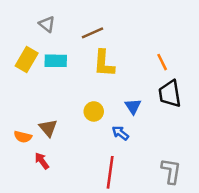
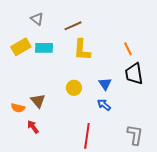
yellow rectangle: (27, 60) -> (21, 47), turned 30
blue arrow: (120, 133) -> (104, 105), moved

